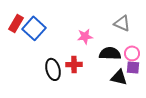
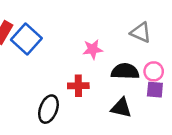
black ellipse: (53, 69) -> (48, 109), moved, turned 35
black triangle: (119, 77) -> (121, 108), moved

